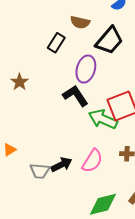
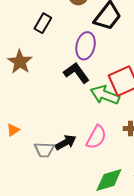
black rectangle: (56, 43) -> (43, 23), moved
brown star: (20, 82) -> (20, 62), size x1.4

